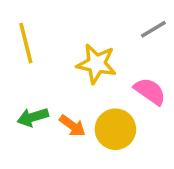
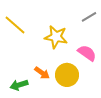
yellow line: (26, 43) -> (15, 25), turned -35
green arrow: (33, 117) -> (19, 85), moved

